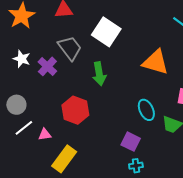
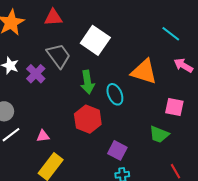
red hexagon: (75, 110) -> (88, 119), moved
cyan ellipse: (146, 110) -> (115, 94), moved
pink triangle: (45, 134) -> (43, 136), moved

